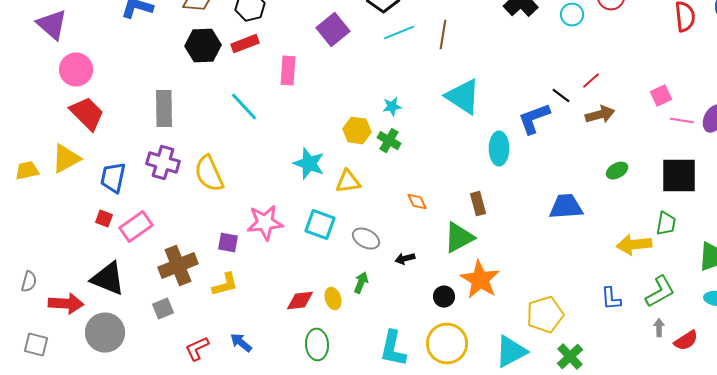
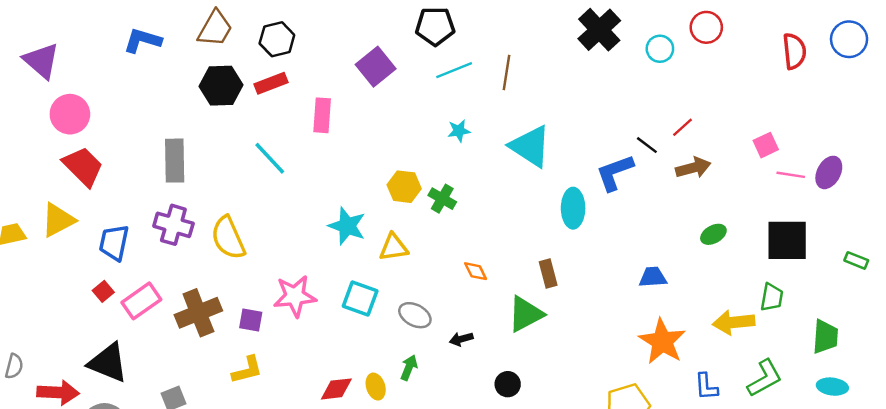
cyan star: (392, 107) -> (459, 131), moved
blue trapezoid: (566, 207) -> (653, 277), size x0.7
red square: (104, 219) -> (103, 291), turned 30
brown cross: (178, 266) -> (198, 313), moved
orange star: (480, 280) -> (662, 341), moved

